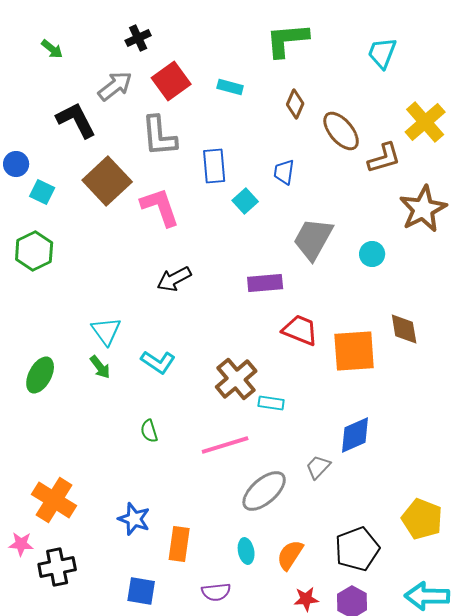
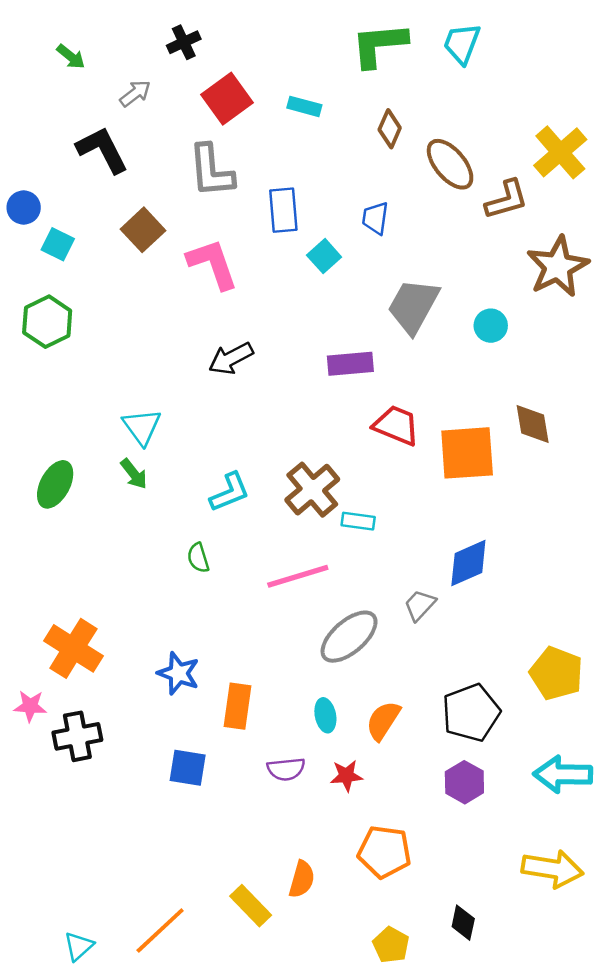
cyan trapezoid: (382, 53) -> (462, 44), moved
gray arrow: (115, 86) -> (135, 93), moved, size x0.7
brown square: (107, 181) -> (143, 230), size x0.7
cyan L-shape: (158, 362) -> (230, 492), moved, turned -56
red star: (306, 599) -> (346, 776), moved

